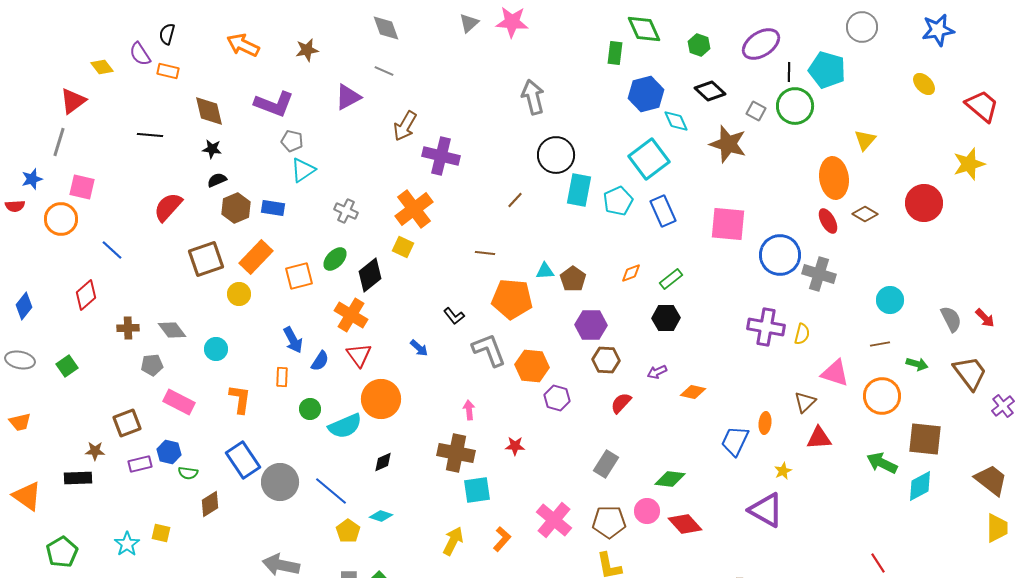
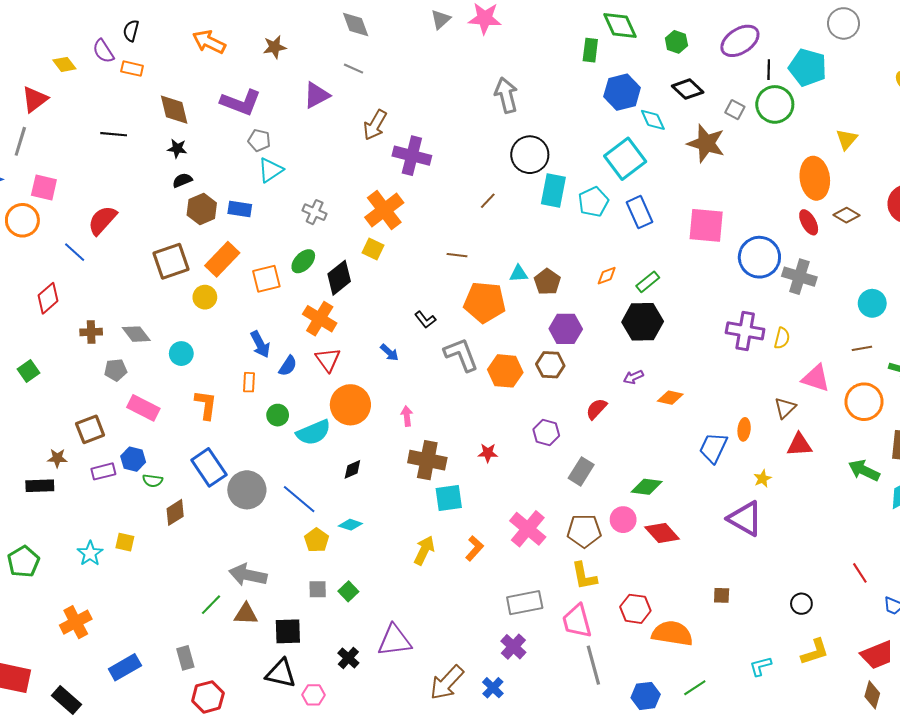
red semicircle: (168, 207) -> (102, 220), moved
black hexagon: (666, 318) -> (643, 322), size x1.4
brown hexagon: (606, 360) -> (550, 365), moved
purple hexagon: (557, 398) -> (546, 432), moved
pink arrow: (469, 410) -> (407, 416), moved

